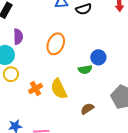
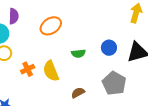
orange ellipse: (56, 44) -> (51, 26), turned 30
blue circle: (98, 57) -> (109, 48), moved

